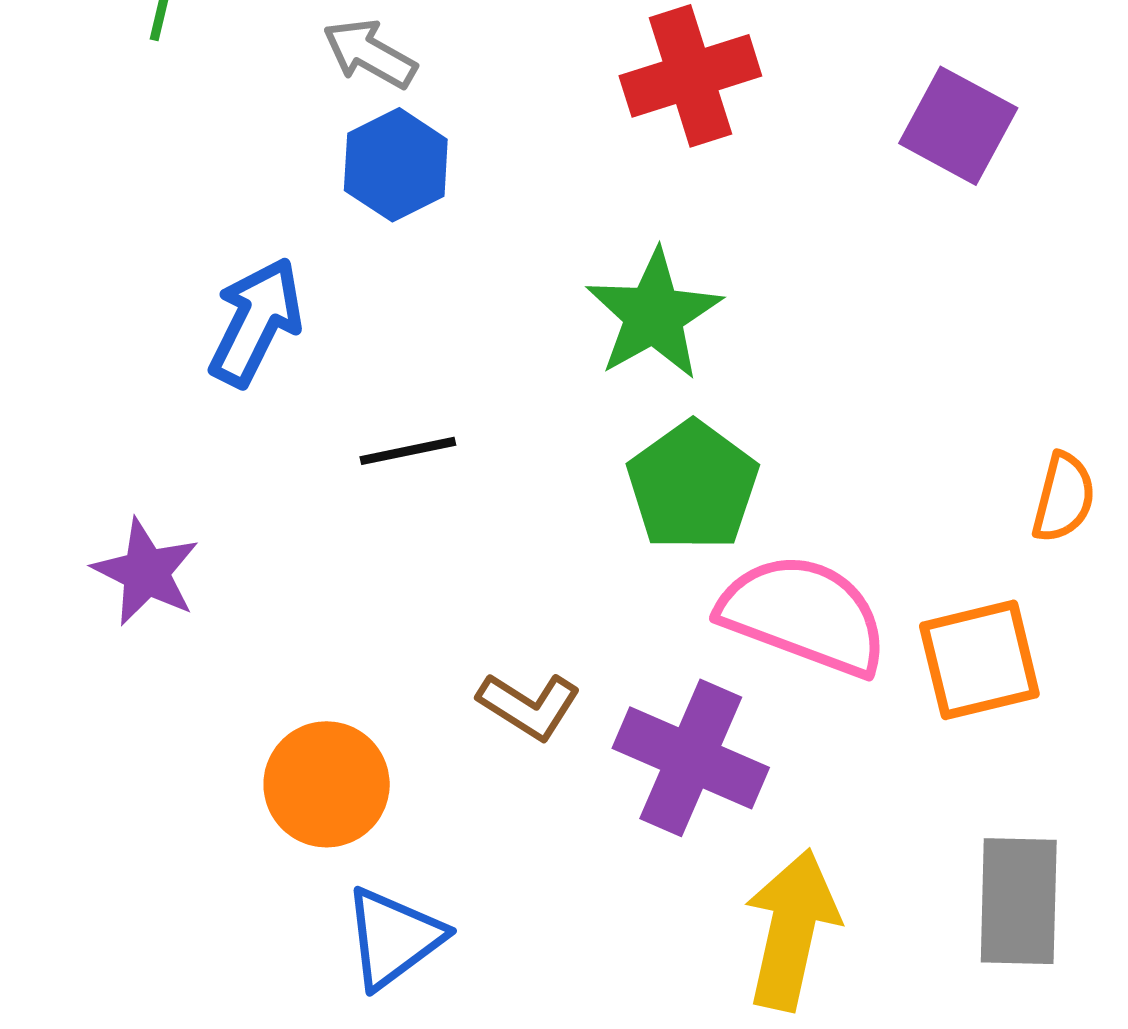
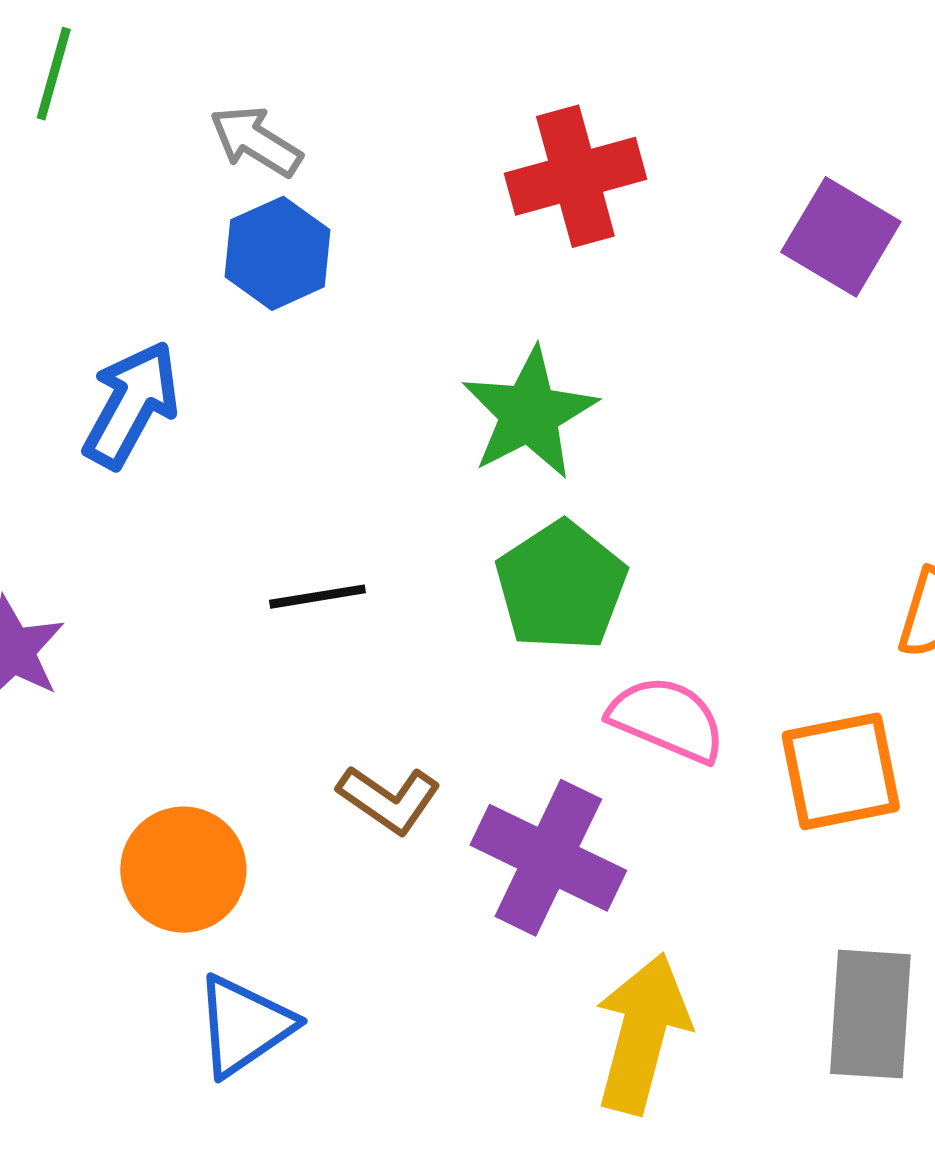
black line: (408, 451) -> (317, 597), moved
pink semicircle: (804, 615) -> (667, 719), size x0.7

